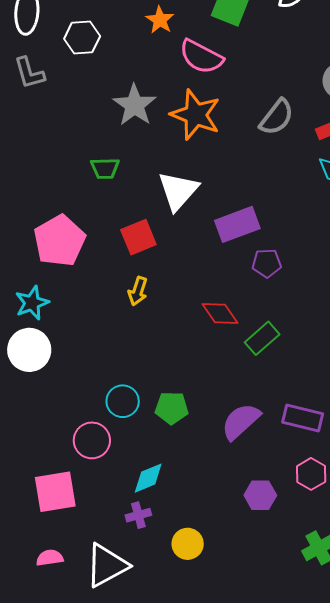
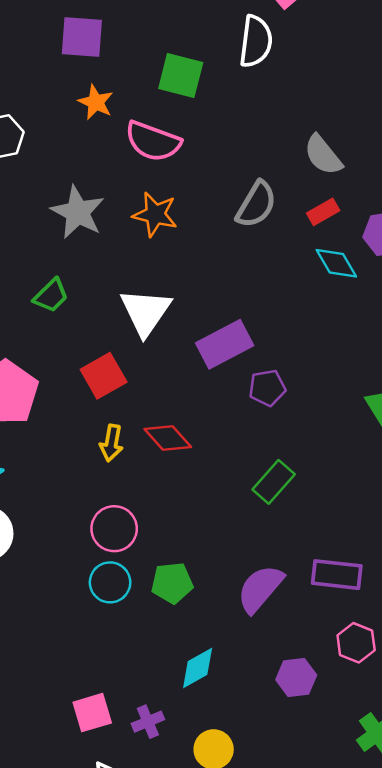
orange star: (196, 115) -> (155, 214), size x0.7
green trapezoid: (105, 168) -> (51, 296), turned -36
red diamond: (220, 314) -> (168, 438), moved
pink circle: (92, 440) -> (114, 529), moved
cyan diamond: (148, 478) -> (198, 668), moved
pink square: (55, 492) -> (92, 713), moved, size x0.7

